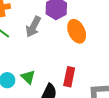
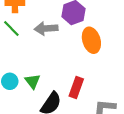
gray arrow: (33, 27) -> (46, 28), turned 50

